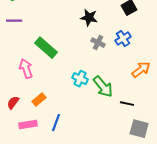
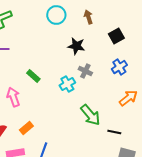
blue cross: (123, 39) -> (119, 67), moved
green rectangle: (46, 48) -> (33, 76), size x0.6
cyan cross: (80, 79) -> (67, 84), moved, turned 35

